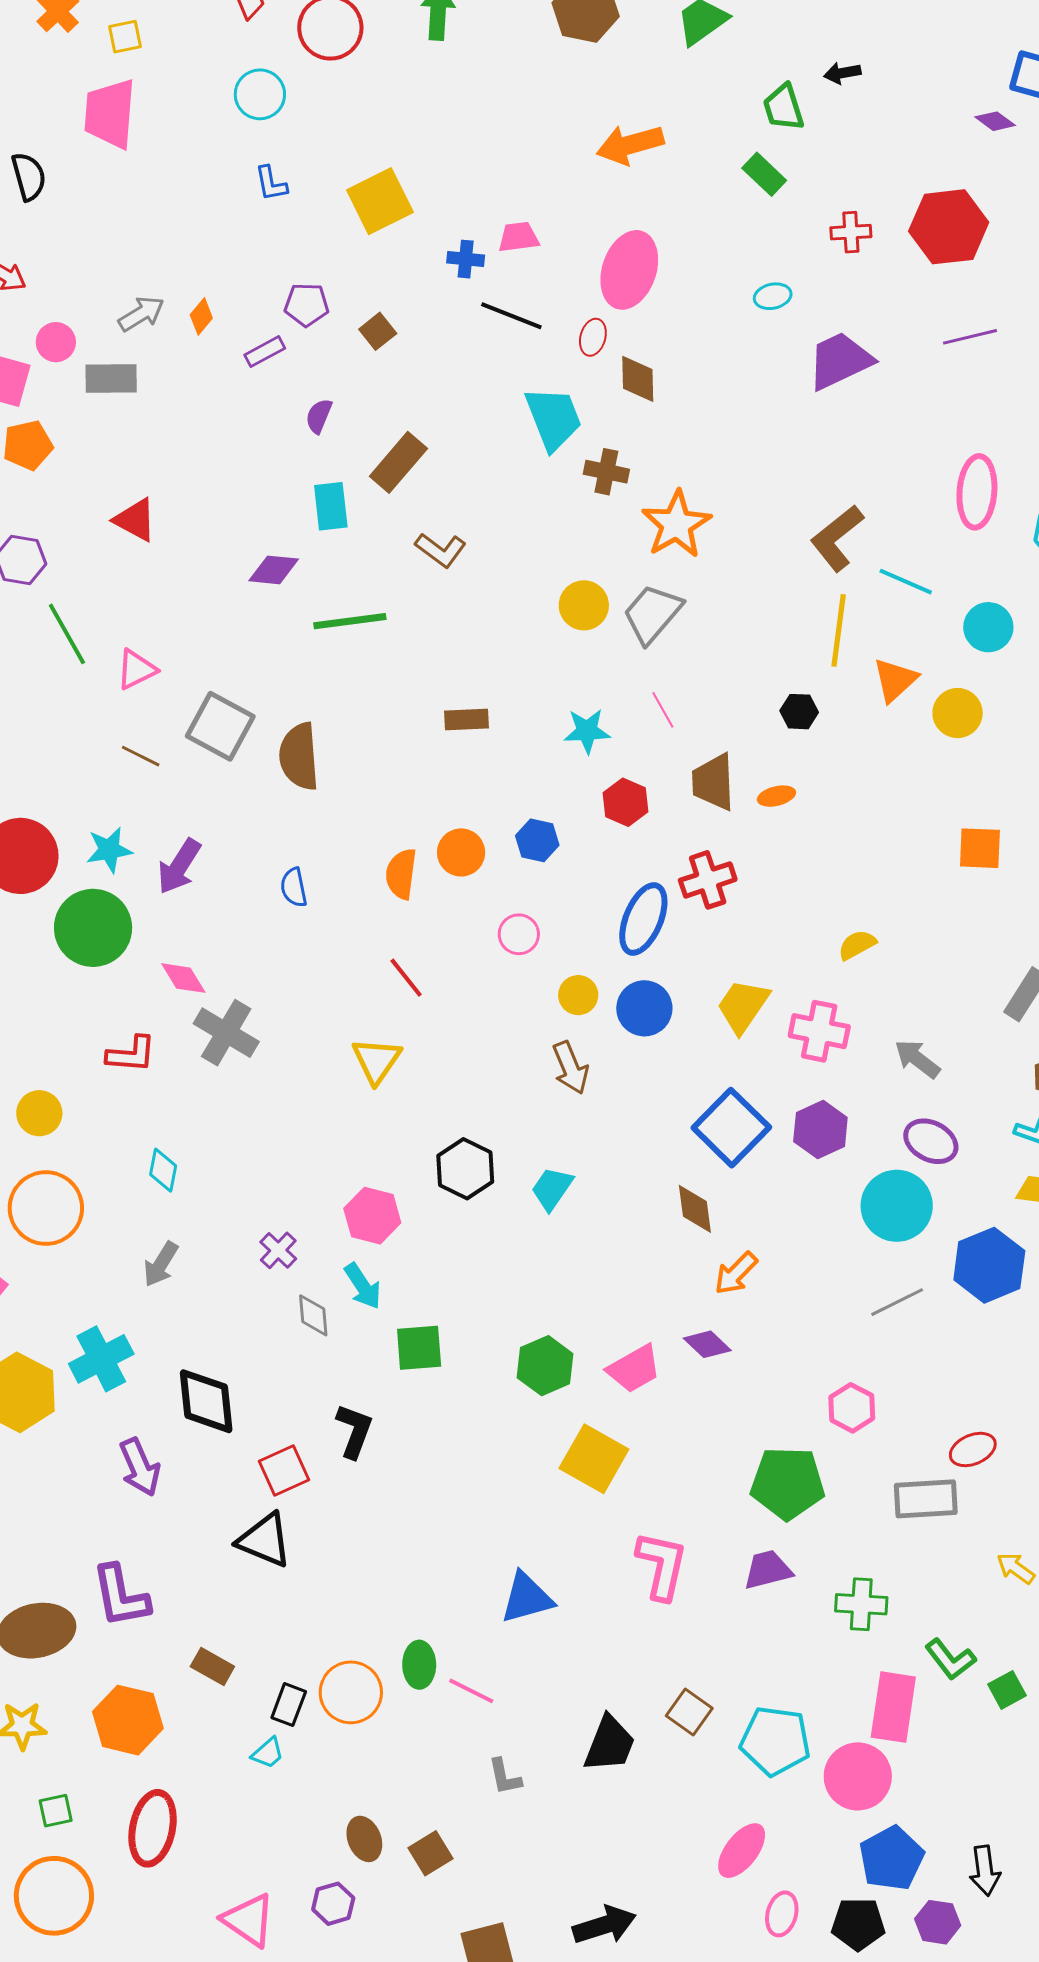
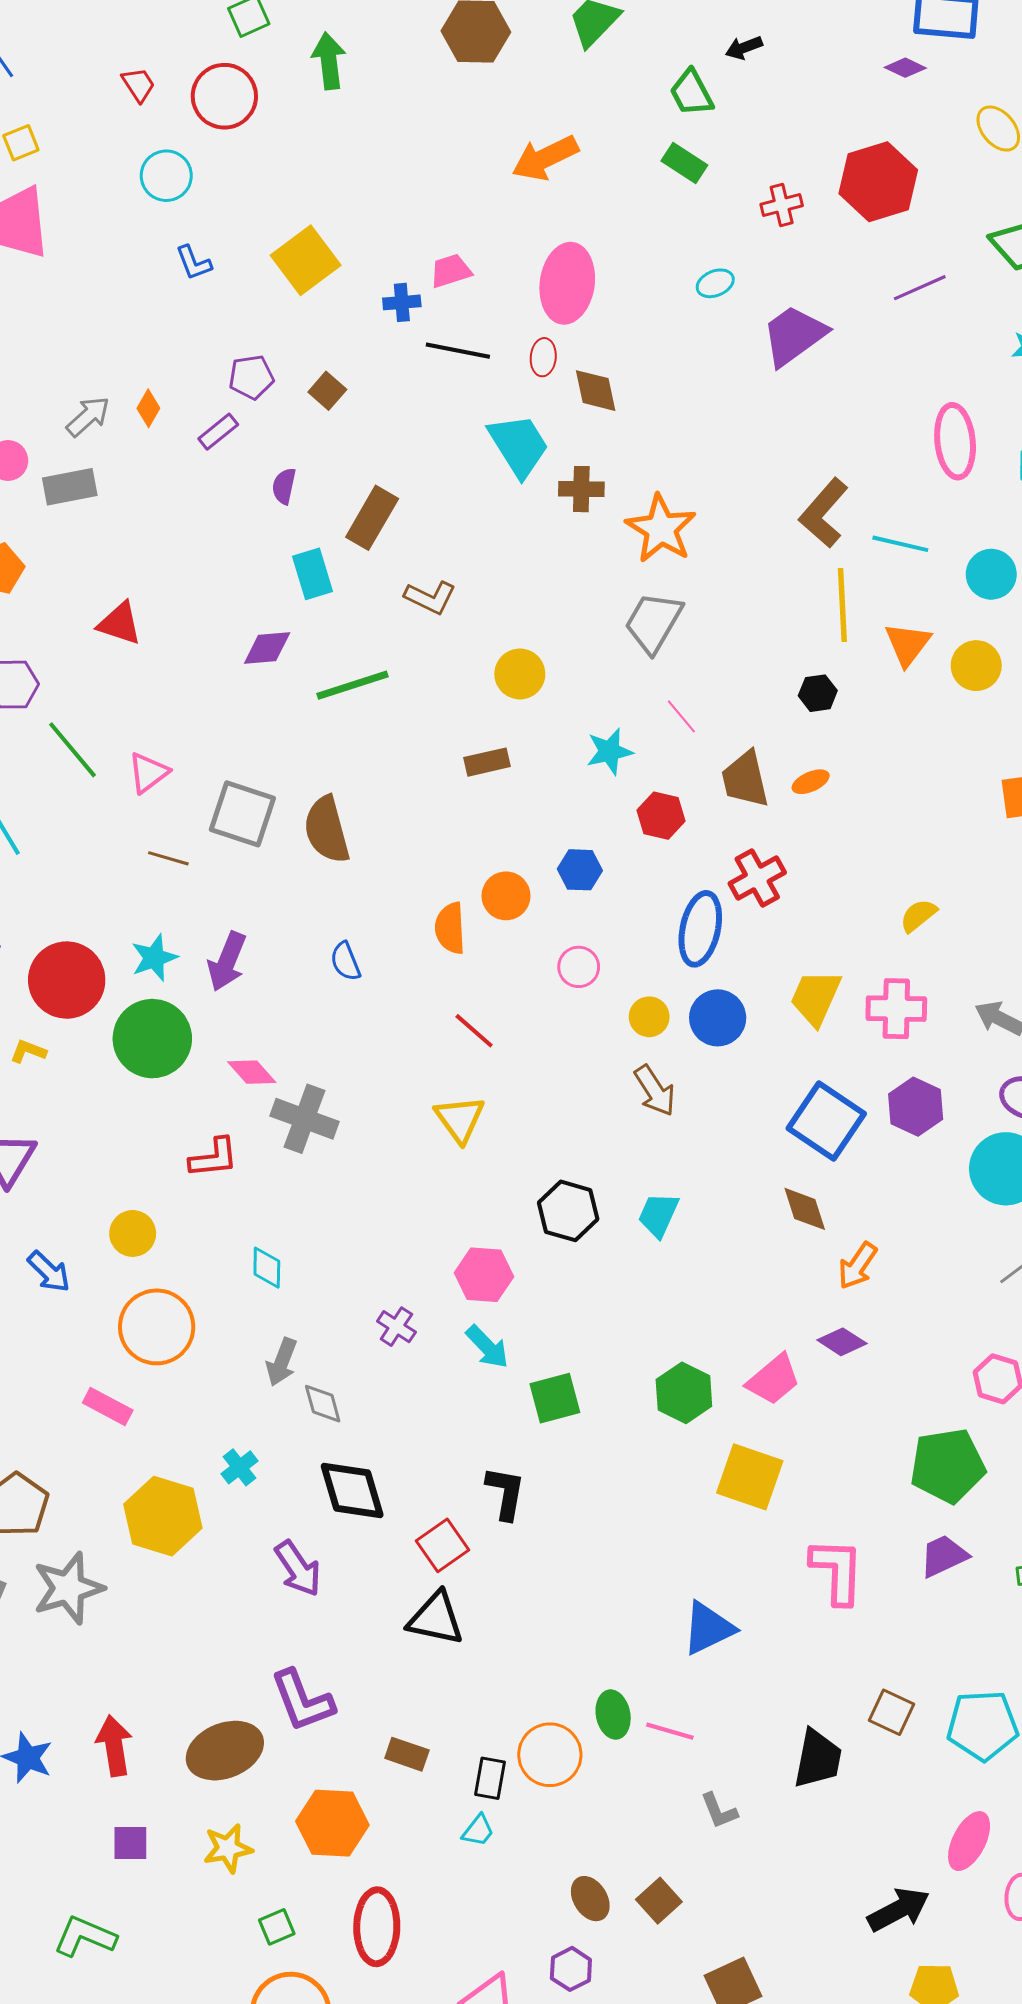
yellow circle: (584, 605) -> (520, 674), moved
gray diamond: (313, 1315) -> (323, 1404), moved
cyan cross: (101, 1359) -> (239, 1467), size x0.6
black arrow: (604, 1925) -> (899, 1910), moved

